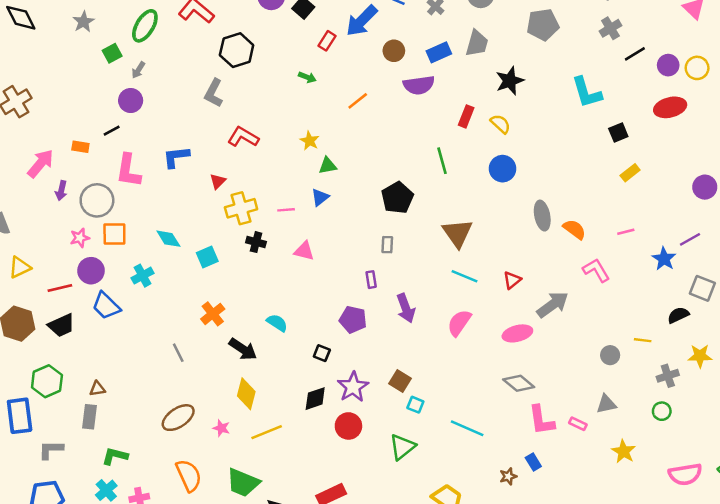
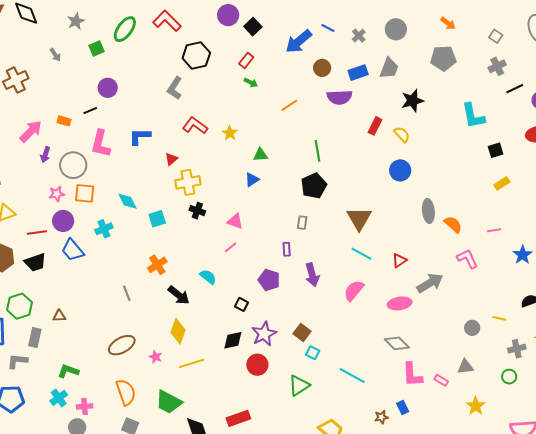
red rectangle: (327, 41) -> (246, 60), moved
gray arrow: (138, 70) -> (55, 55), moved, turned -72
yellow star: (310, 141) -> (230, 133), moved
green line: (442, 161) -> (318, 151), moved
pink line: (286, 210) -> (231, 247), moved, turned -40
gray rectangle: (90, 417) -> (35, 337), moved

